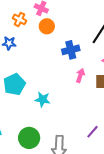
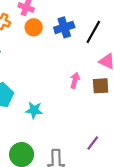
blue cross: (71, 50) -> (64, 27), moved

